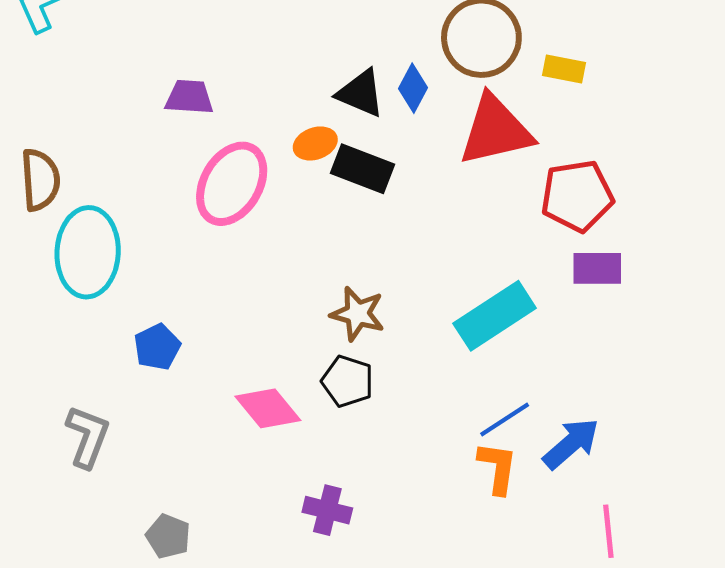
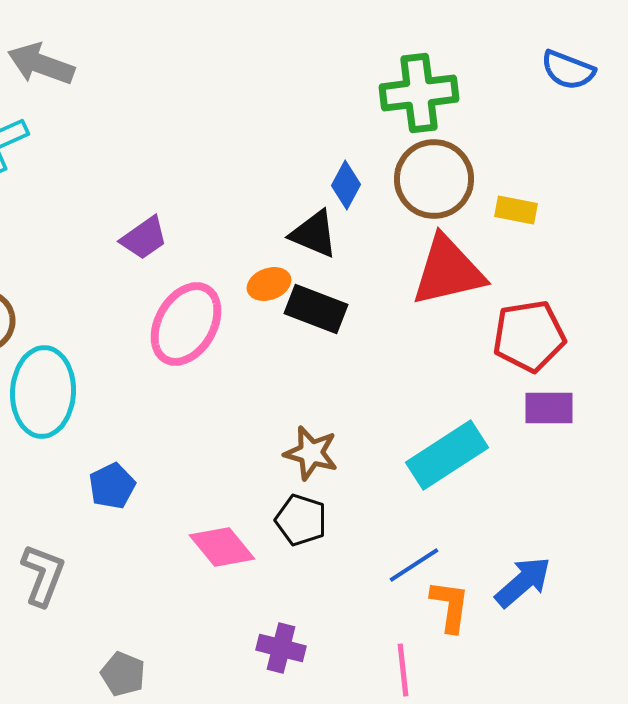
blue diamond: (413, 88) -> (346, 185), moved
purple trapezoid: (189, 97) -> (144, 238), turned 141
blue line: (505, 419) -> (414, 565), moved
pink line: (608, 531) -> (403, 670), moved

